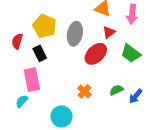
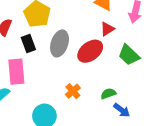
gray ellipse: (75, 34) -> (60, 43), moved
blue arrow: (136, 96) -> (122, 110), moved, turned -98

